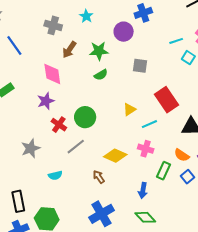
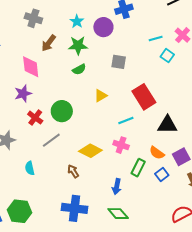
cyan star: (86, 16) -> (77, 21), moved
yellow triangle: (129, 109) -> (101, 96), moved
cyan semicircle: (55, 175) -> (30, 168), turned 88
blue cross: (102, 214) -> (74, 208), turned 35

